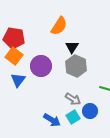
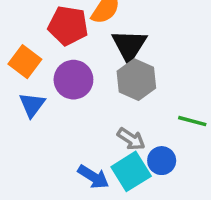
red pentagon: (14, 38) -> (68, 26), moved
black triangle: (72, 47) -> (129, 45), size x1.5
cyan square: (73, 117) -> (131, 171), size x1.5

